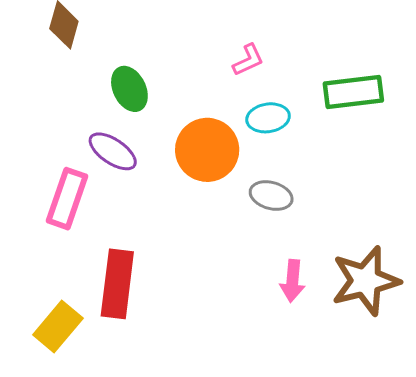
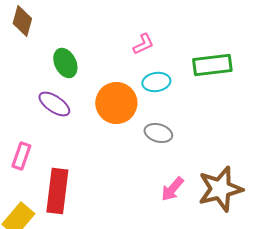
pink rectangle: (67, 199) -> (21, 156), moved, size x0.7
pink arrow: (292, 281) -> (172, 189), turned 36

